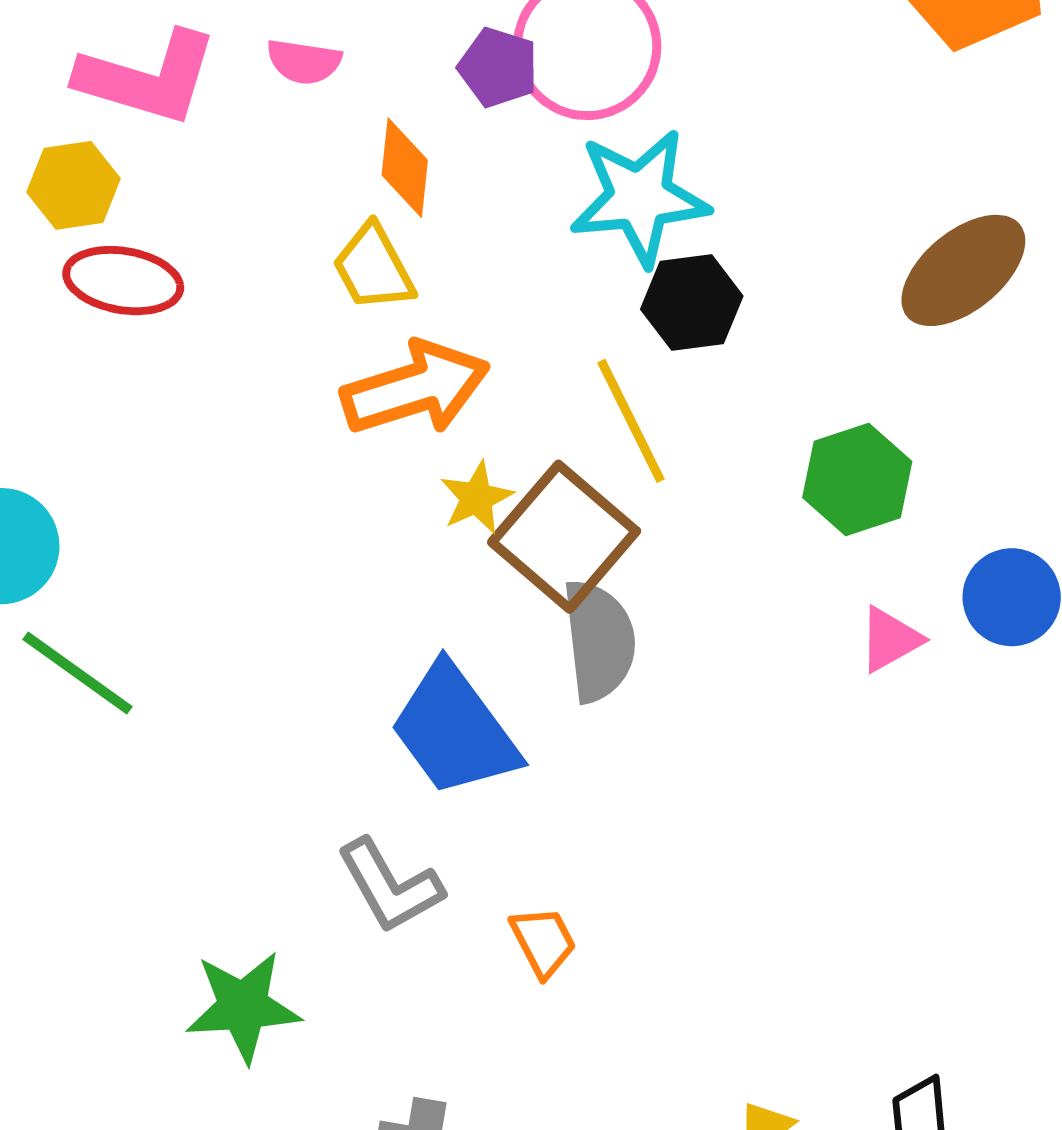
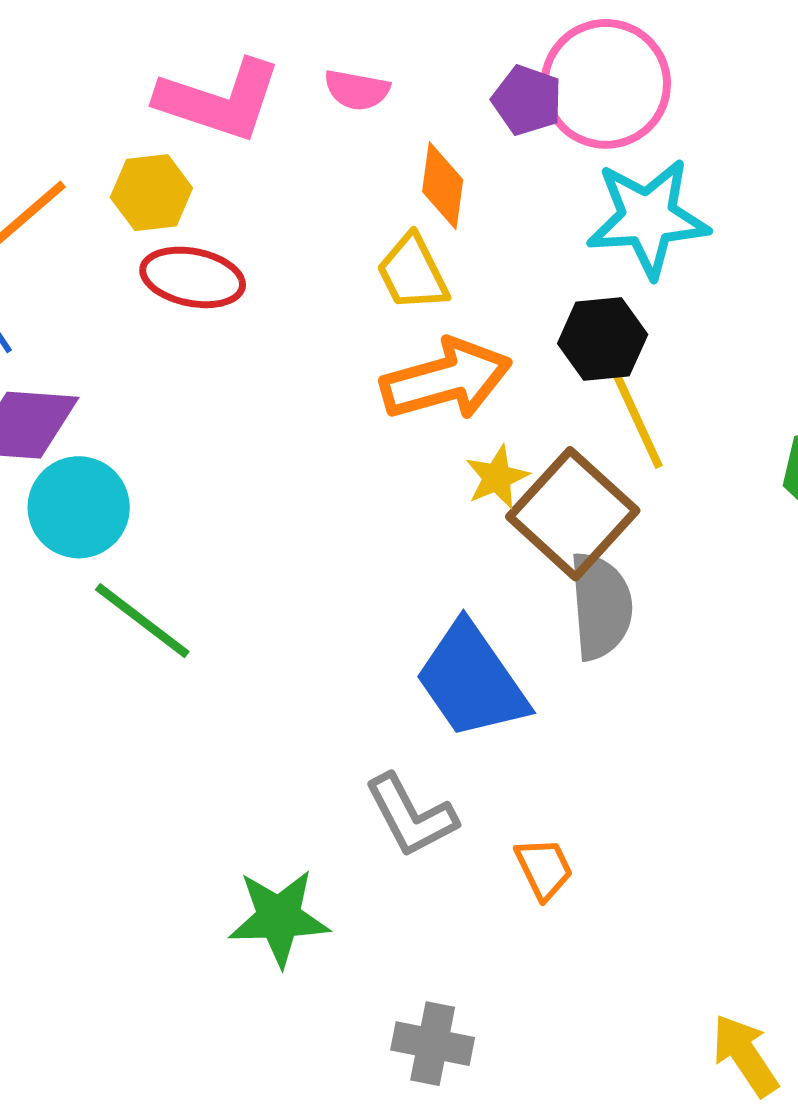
black hexagon: (692, 303) -> (603, 339), moved

